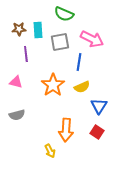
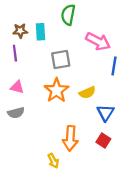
green semicircle: (64, 14) -> (68, 15), turned 78
gray square: (60, 42) -> (61, 59), moved
purple line: (26, 54) -> (15, 53), moved
blue line: (79, 62) -> (114, 66), moved
gray semicircle: (17, 115) -> (16, 113), moved

